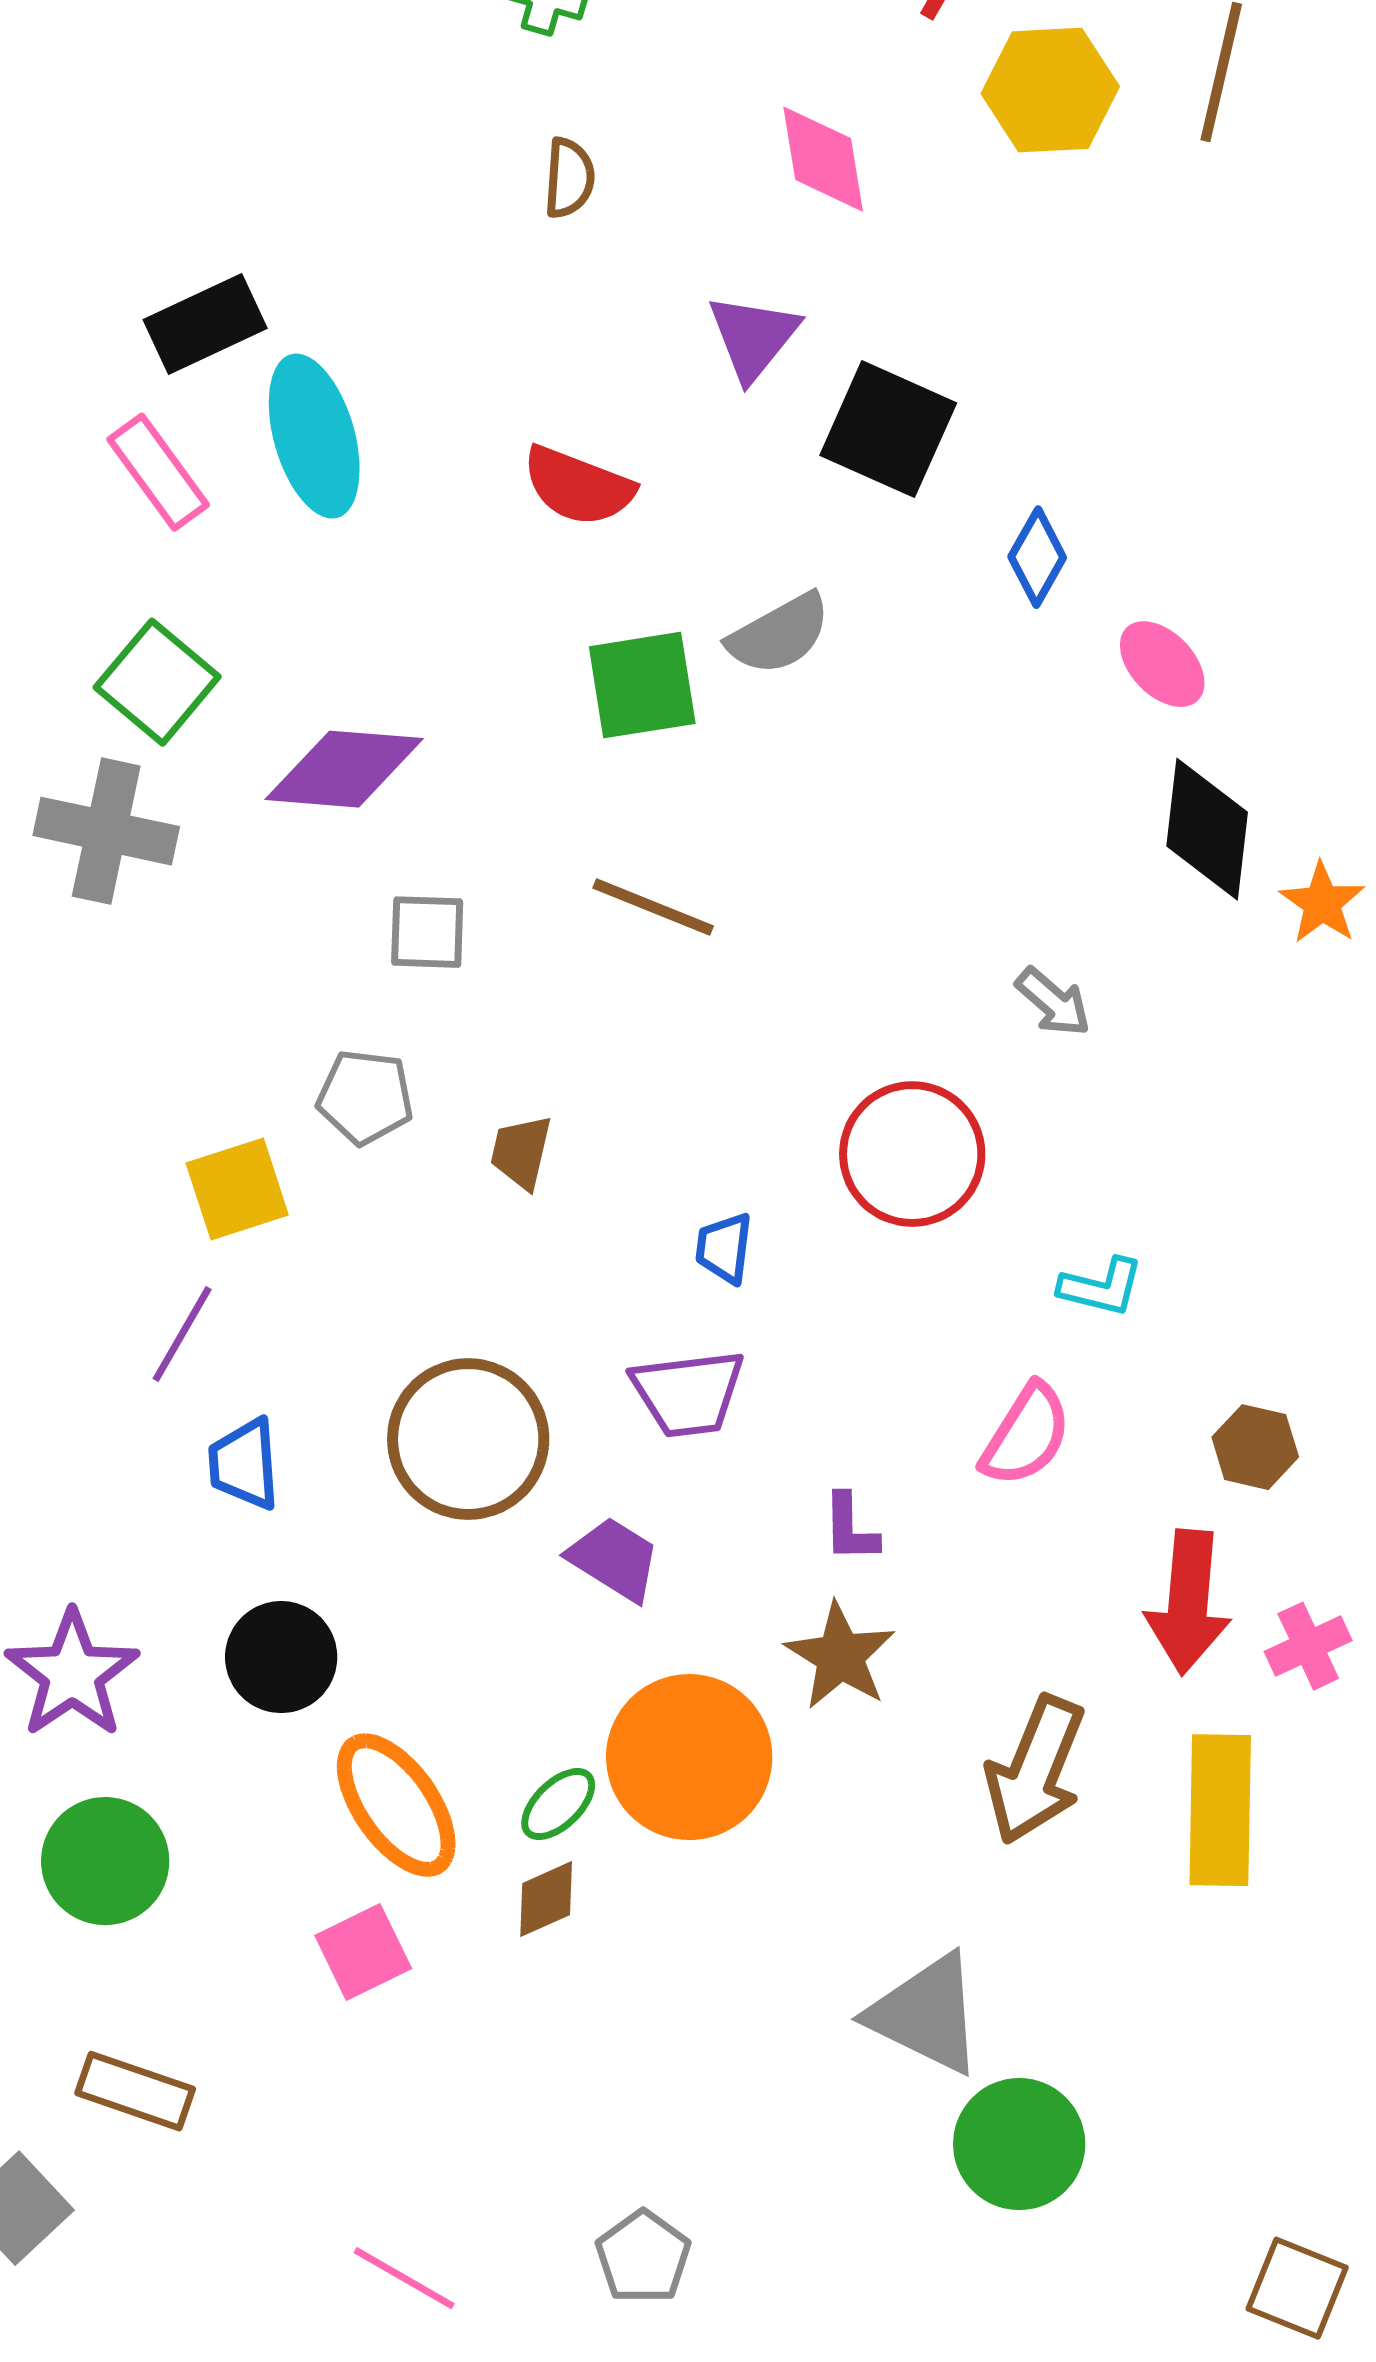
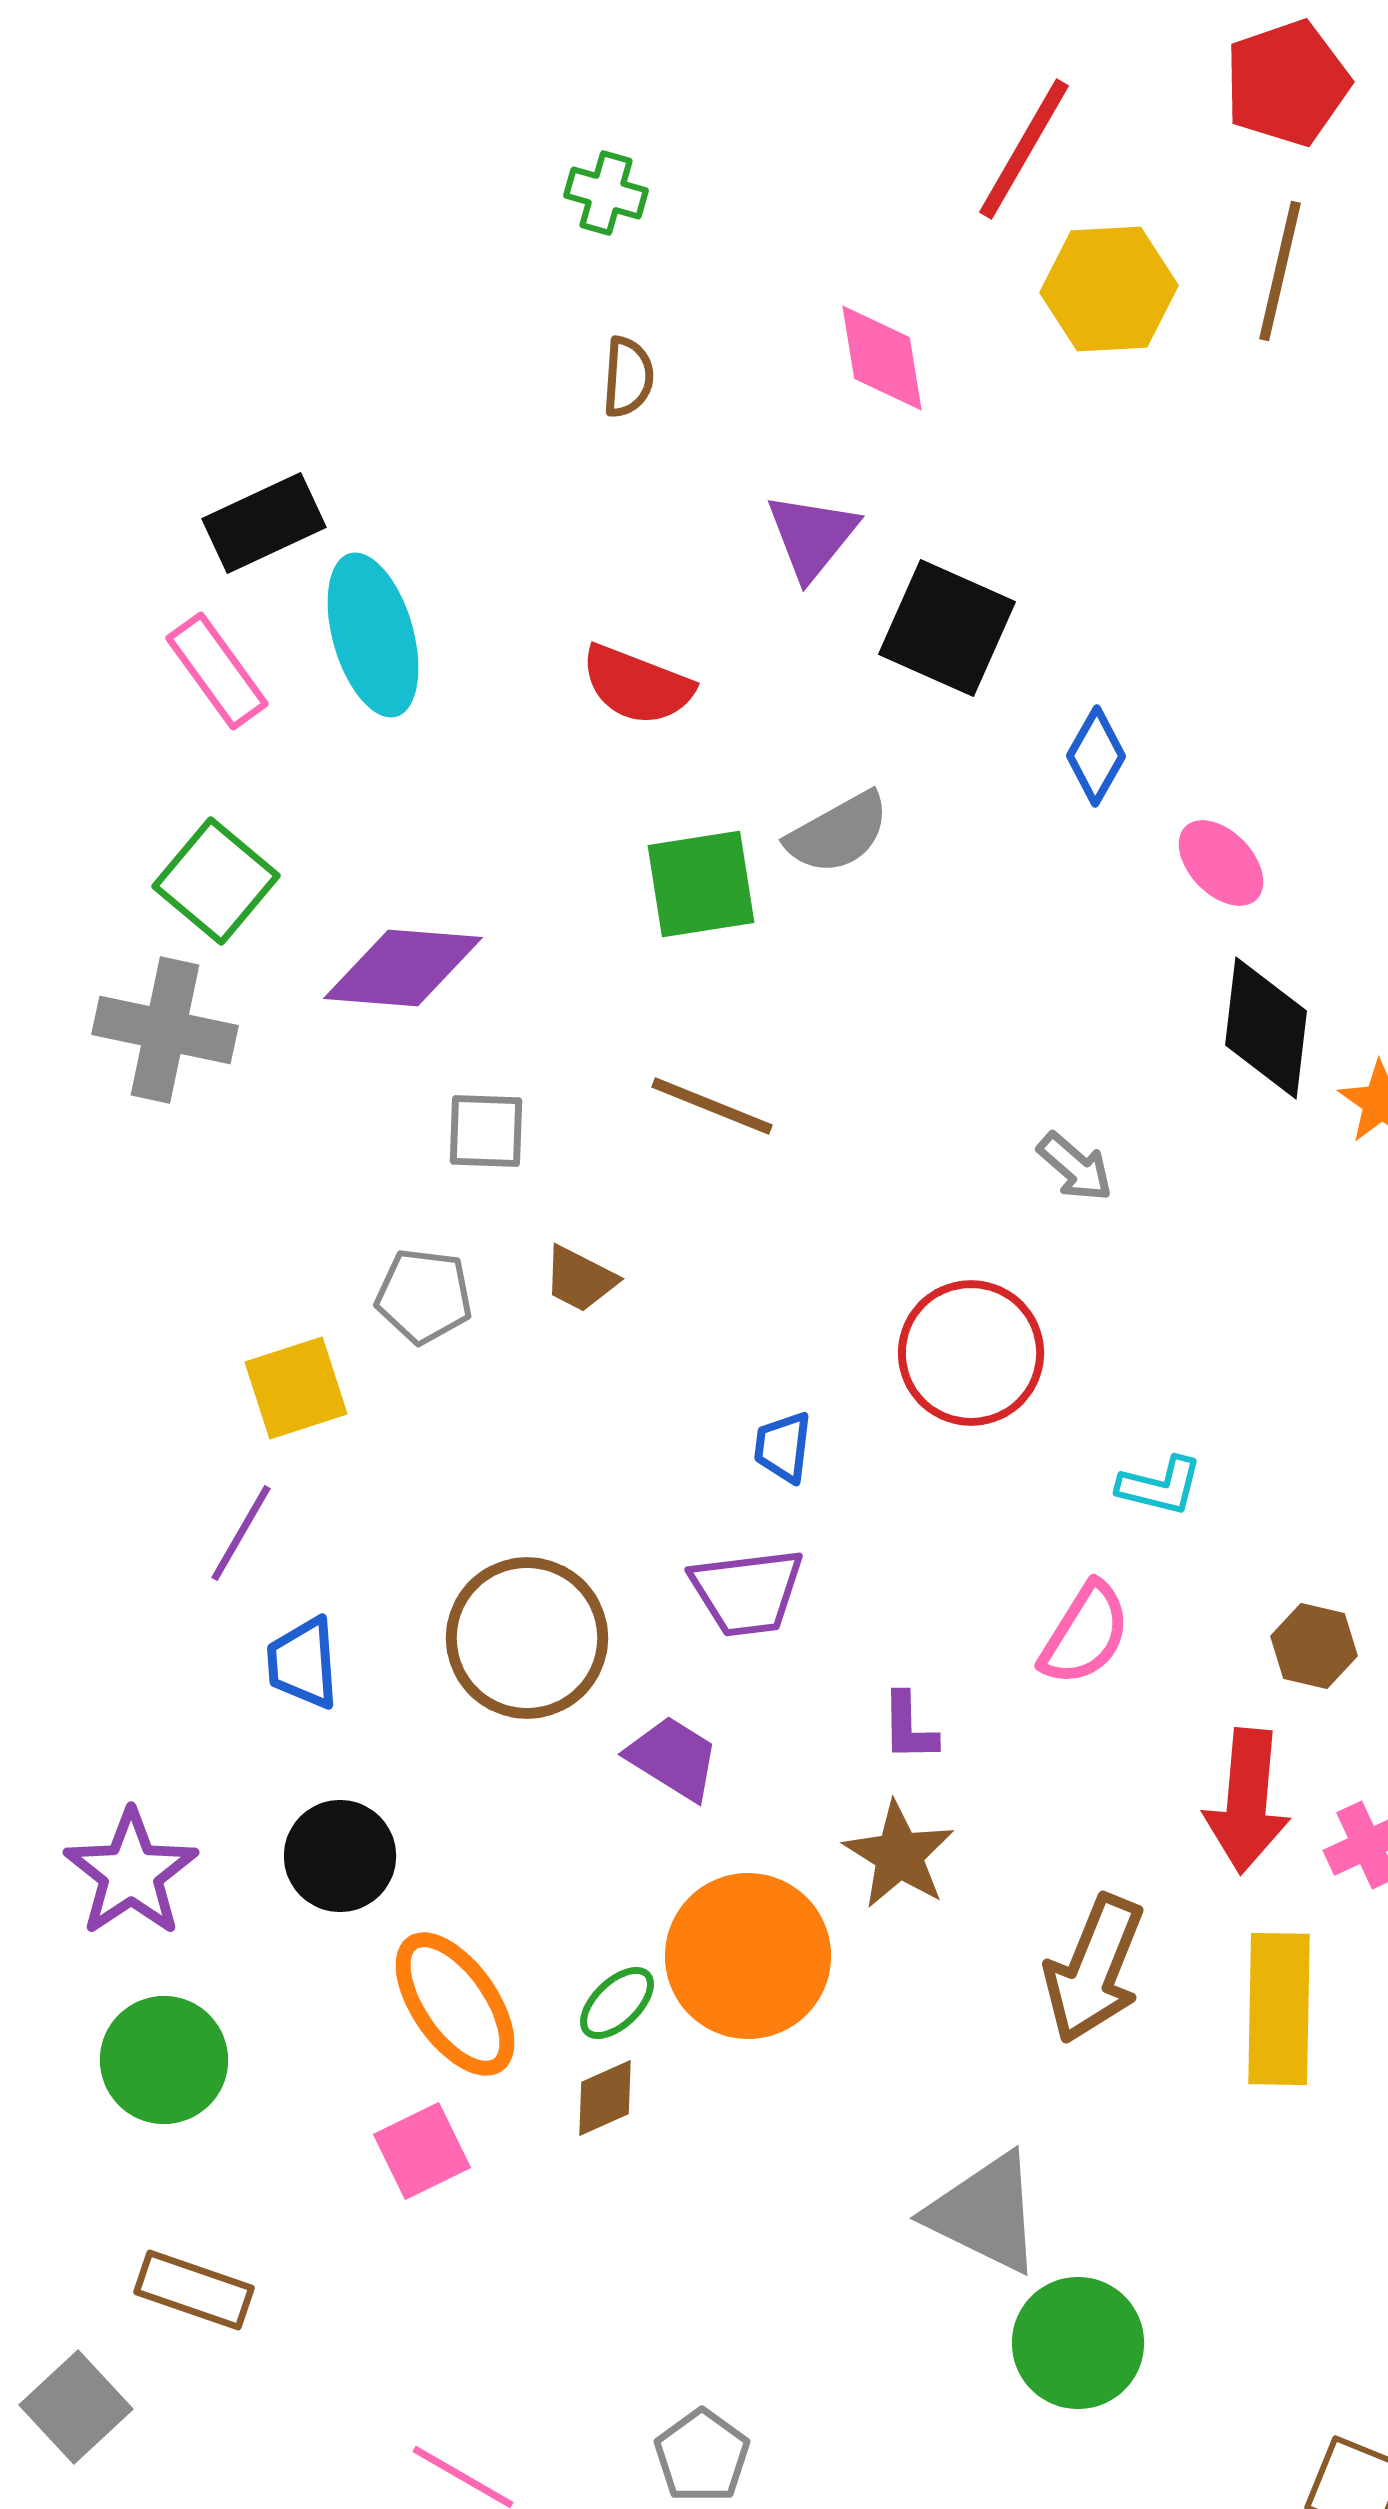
gray arrow: (1053, 1002) -> (1075, 1167), moved
brown trapezoid: (521, 1152) -> (580, 1279), moved, turned -76

